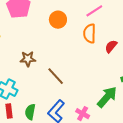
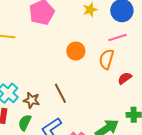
orange circle: (58, 20) -> (76, 51), moved
brown star: (28, 59) -> (32, 100), moved

